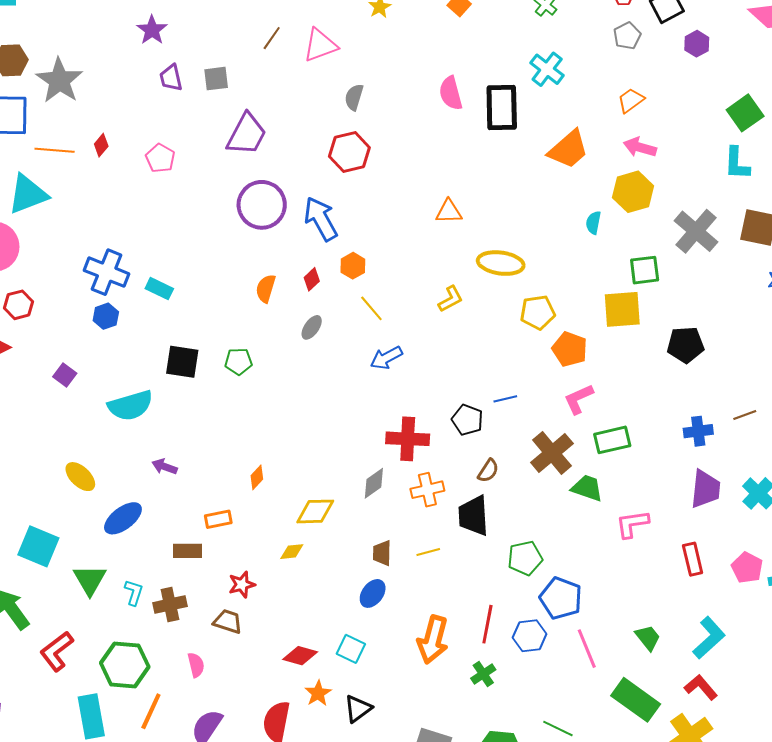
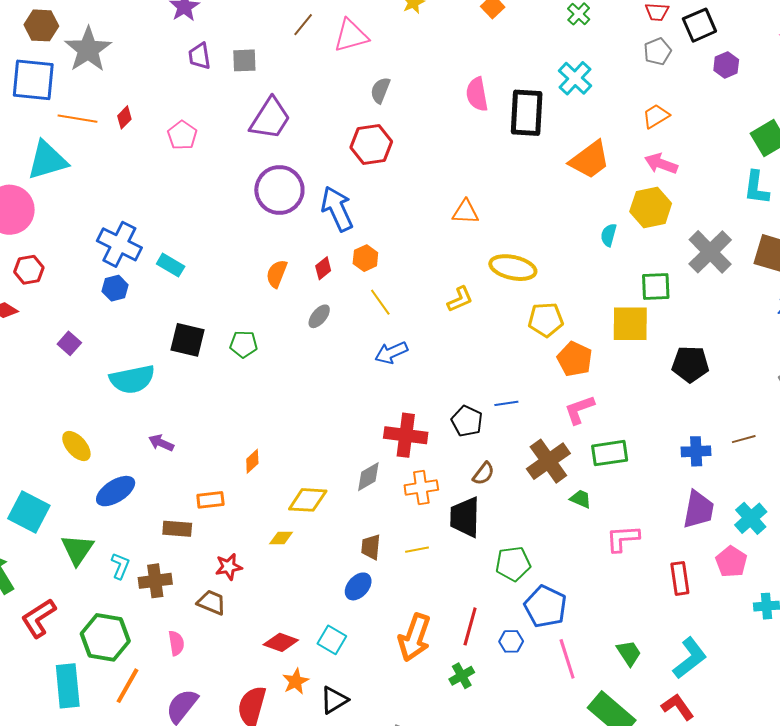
green trapezoid: (587, 488) -> (581, 499), size x0.7
pink pentagon: (747, 568) -> (731, 562), moved
blue hexagon: (530, 636) -> (511, 641), size x0.7

